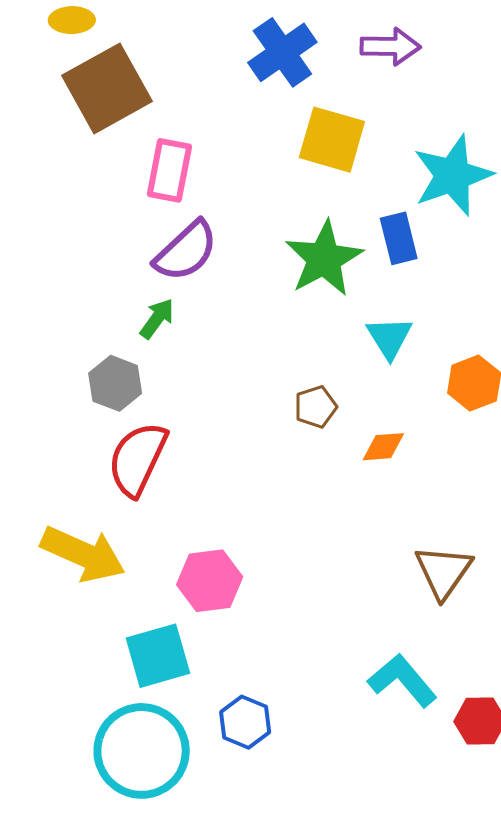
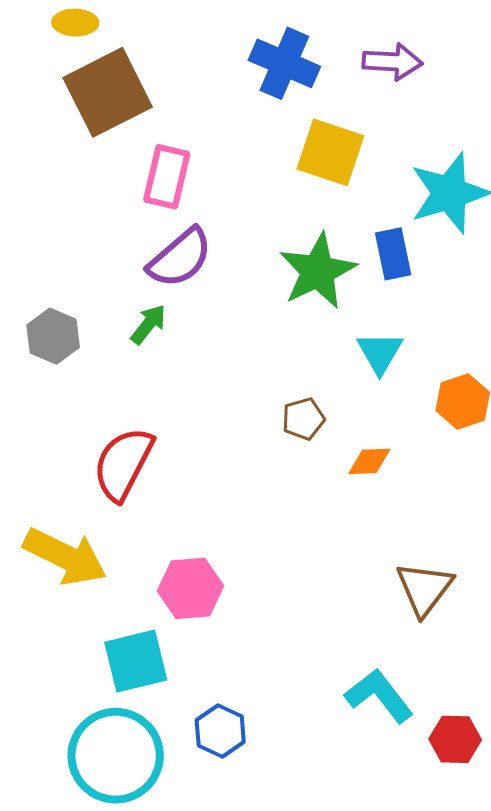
blue cross: (282, 52) -> (284, 63), turned -34
gray hexagon: (115, 383) -> (53, 336), moved

